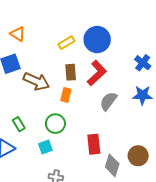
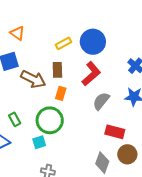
brown rectangle: (71, 72) -> (57, 70), moved
green circle: (55, 124) -> (50, 120), size x1.4
red rectangle: (94, 144) -> (115, 132), moved, turned -72

